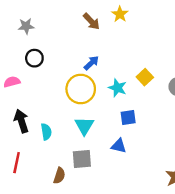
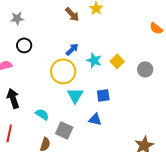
cyan star: (117, 88) -> (94, 60), moved
cyan triangle: (84, 126) -> (75, 95), moved
cyan semicircle: (46, 132) -> (42, 114), moved, turned -48
gray square: (82, 159) -> (64, 130), turned 30

